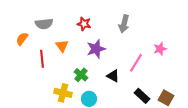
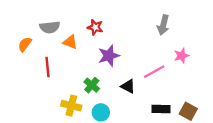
gray arrow: (124, 24) -> (163, 25), moved
orange triangle: (62, 46) -> (70, 42), moved, turned -32
pink line: (136, 63) -> (154, 72), turned 30
black rectangle: (142, 96) -> (161, 109), turned -42

